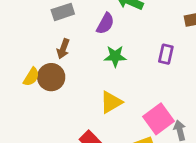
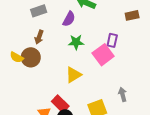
yellow semicircle: (31, 77) -> (17, 57), turned 88
pink square: (158, 119) -> (103, 55), moved

